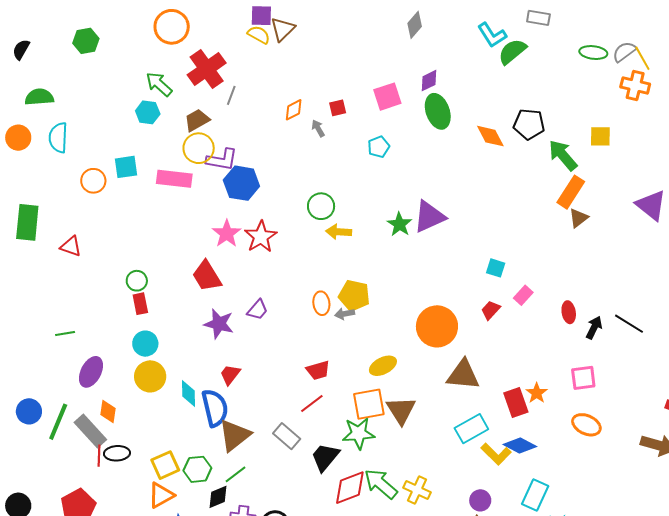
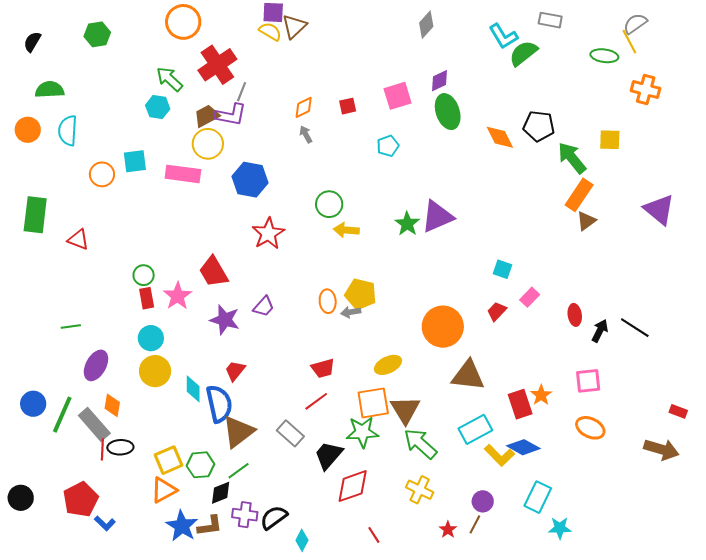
gray semicircle: (624, 52) -> (635, 24), moved
yellow line: (642, 58) -> (629, 42), moved
gray arrow: (318, 128) -> (306, 134), moved
purple L-shape: (222, 160) -> (231, 115), moved
pink star: (227, 234) -> (178, 296), moved
green arrow: (381, 484) -> (420, 444), moved

